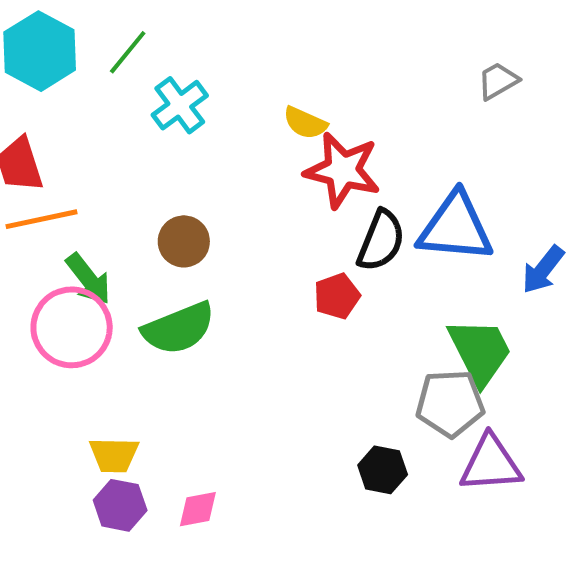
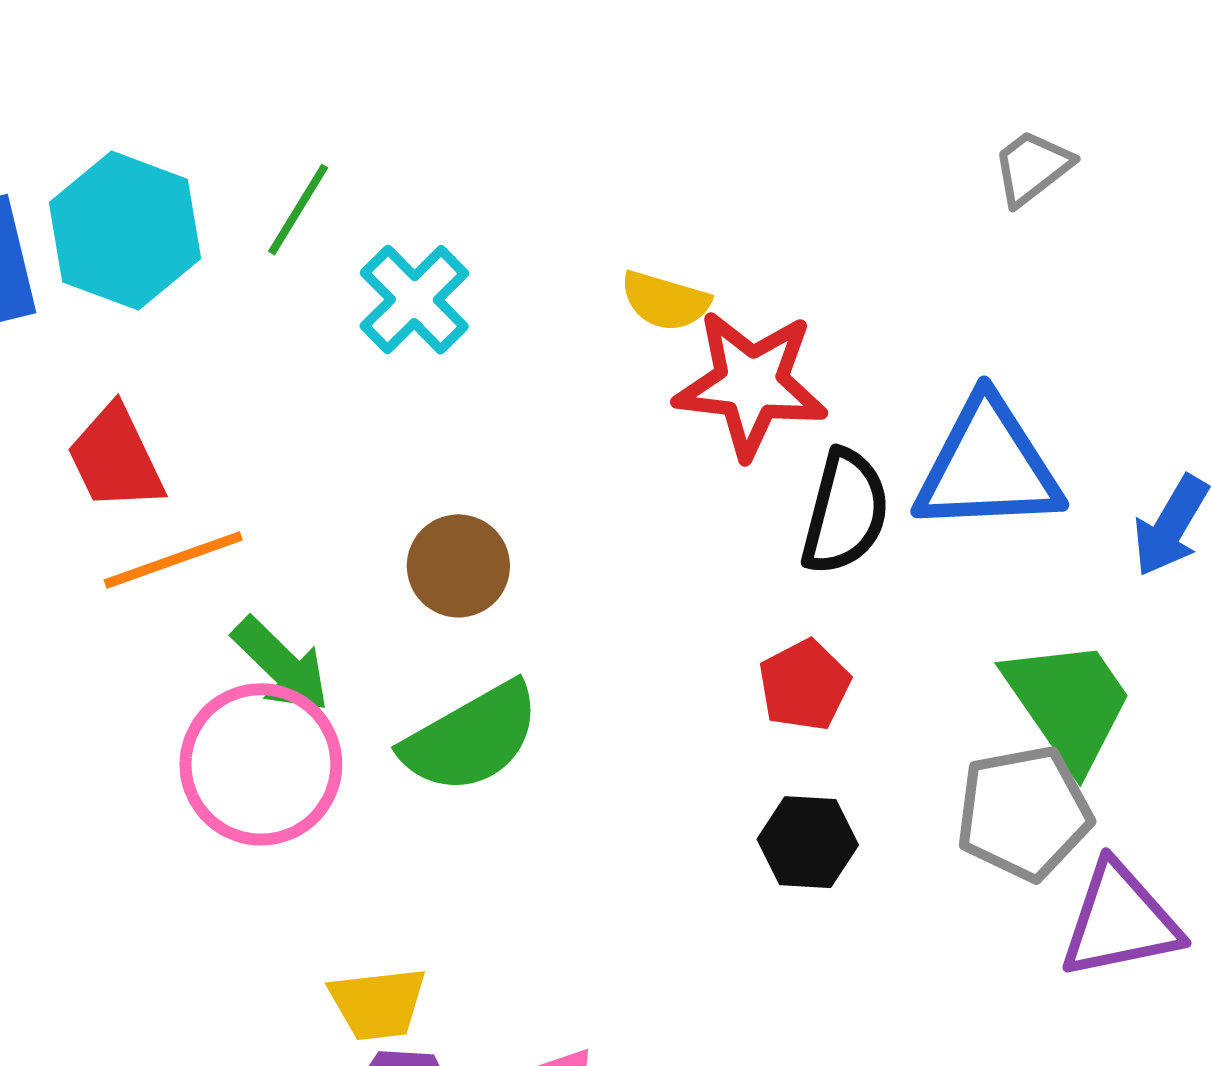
red pentagon: (337, 296) -> (804, 685), moved
black hexagon: (383, 470) -> (808, 842), moved

